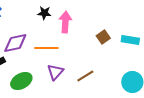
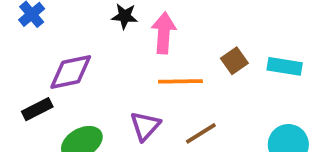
orange line: (46, 48) -> (180, 81), moved

